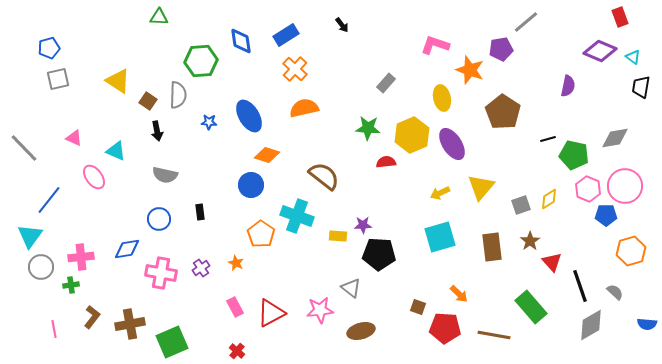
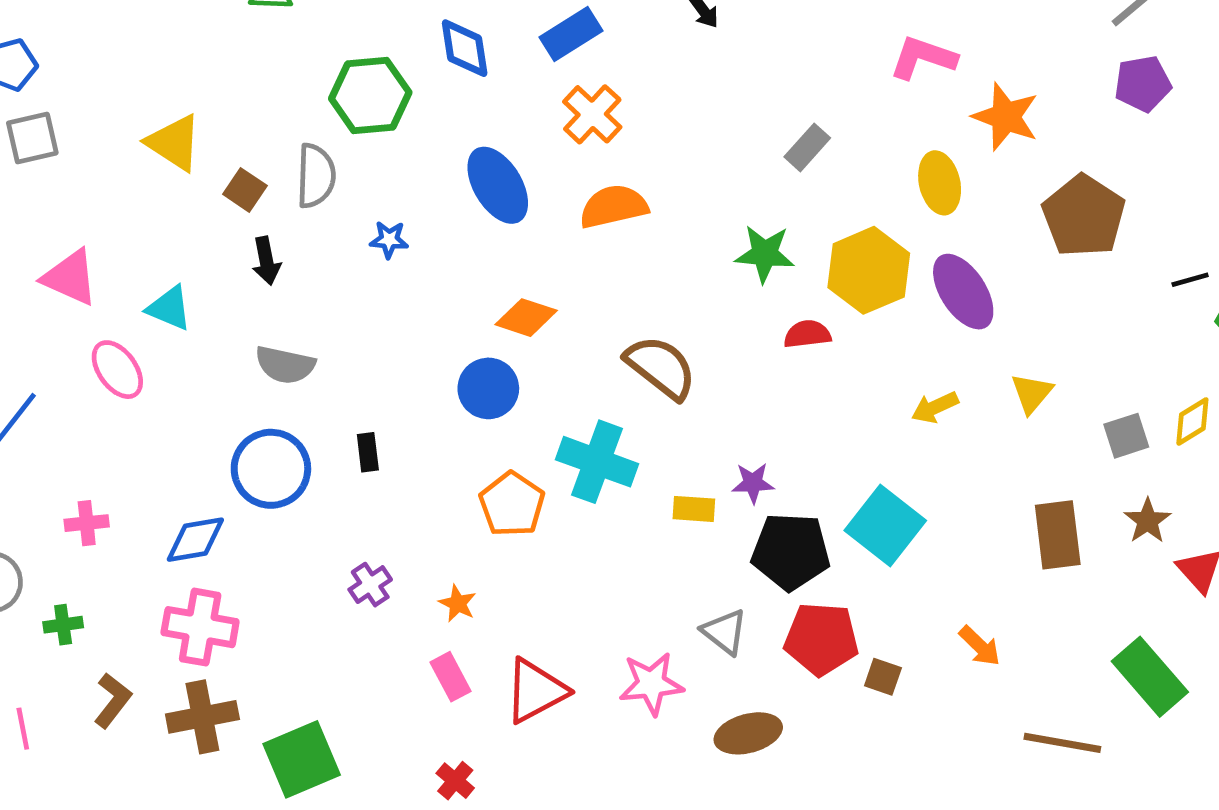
purple pentagon: (501, 49) -> (1143, 84), moved
blue ellipse: (249, 116) -> (498, 185), moved
pink triangle: (74, 138) -> (70, 277), size x1.5
yellow triangle: (481, 187) -> (1032, 393), size x0.7
blue circle: (159, 219) -> (271, 469), size x1.4
cyan square: (440, 237) -> (885, 525), moved, turned -36
pink cross: (81, 257) -> (87, 523), moved, size x0.7
orange star: (236, 263) -> (458, 603), moved
pink cross: (161, 273) -> (200, 627), moved
red pentagon: (445, 328) -> (821, 639), moved

